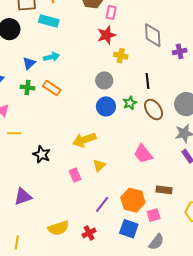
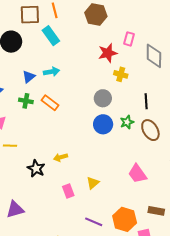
pink rectangle: (111, 12) -> (129, 39), moved
cyan rectangle: (49, 21) -> (51, 36), turned 36
yellow arrow: (84, 140) -> (61, 157), moved, size x0.6
purple line: (102, 204) -> (94, 222), turned 72

